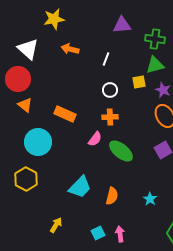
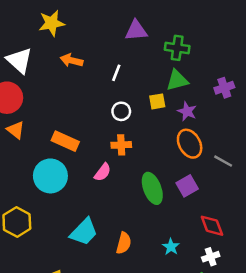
cyan circle: (38, 142) -> (50, 176), moved
green ellipse: (121, 151) -> (152, 188), moved, turned 30

